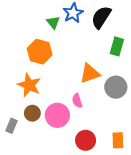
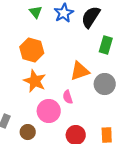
green triangle: (53, 22) -> (36, 12), moved
orange star: (29, 85) -> (35, 81), moved
brown circle: (32, 113) -> (28, 132), moved

